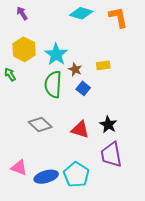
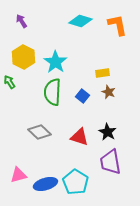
brown star: (75, 69) -> (108, 92), moved
pink triangle: (19, 168) -> (18, 175), turned -36

